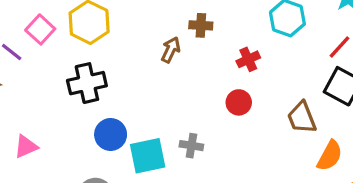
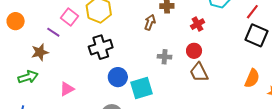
brown trapezoid: (302, 118) -> (199, 72), moved
gray cross: (191, 146) -> (165, 57), moved

